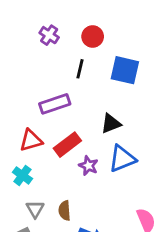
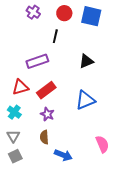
blue square: (125, 70) -> (91, 16), moved
black triangle: (111, 124) -> (86, 61), moved
purple star: (88, 166) -> (47, 114), moved
gray triangle: (35, 209) -> (13, 136), moved

